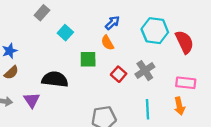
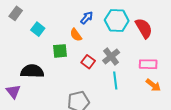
blue arrow: (112, 23) -> (87, 18), moved
orange arrow: (179, 106) -> (153, 85), moved, turned -35
cyan line: (147, 109) -> (115, 80), moved

